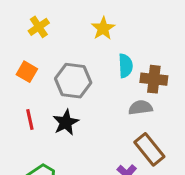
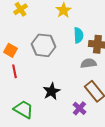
orange square: (27, 72) -> (10, 50), moved
black star: (66, 122) -> (51, 91), moved

